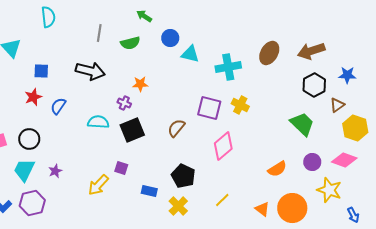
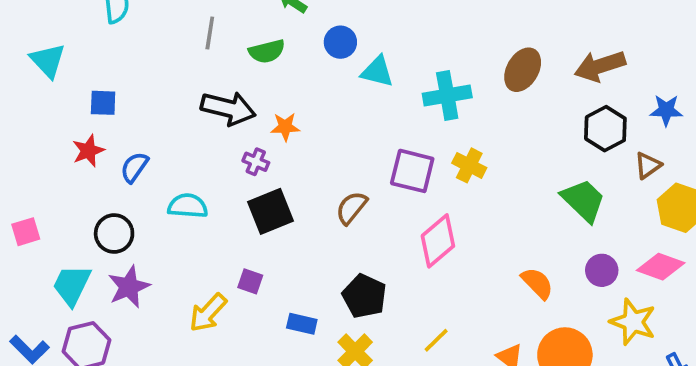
black arrow: (90, 71) -> (228, 108), moved
cyan semicircle: (98, 122) -> (188, 206), moved
black circle: (29, 139) -> (114, 234), moved
orange semicircle: (277, 169) -> (537, 283), turned -102
purple star: (55, 171) -> (129, 287), size x1.6

